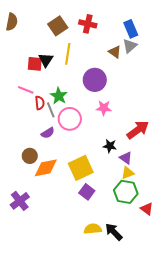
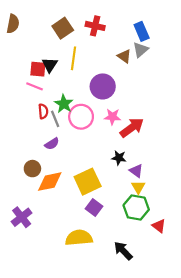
pink line: (26, 90) -> (35, 86), moved
pink circle: (70, 119) -> (81, 117), moved
red arrow: (138, 130) -> (132, 128), moved
yellow triangle: (128, 173) -> (138, 187), turned -40
yellow semicircle: (93, 229) -> (79, 238), moved, size x1.4

